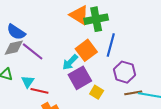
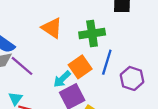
orange triangle: (79, 15) -> (52, 28), moved
purple hexagon: (125, 72) -> (132, 78), moved

